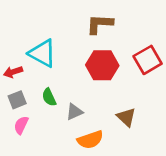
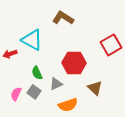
brown L-shape: (100, 24) -> (63, 18), moved, turned 30
red hexagon: (102, 65) -> (74, 63), moved
gray square: (17, 100) -> (34, 92), moved, turned -32

